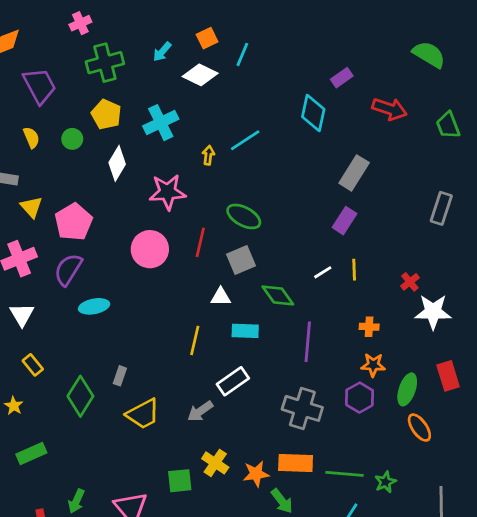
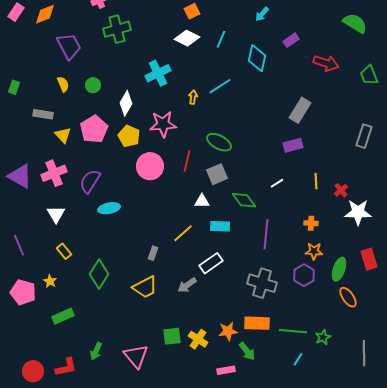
cyan arrow: (162, 52) -> (262, 14), moved
cyan line: (242, 54) -> (221, 39), moved
cyan diamond: (313, 113) -> (257, 58), moved
yellow pentagon: (106, 114) -> (129, 136), moved
purple rectangle: (345, 221) -> (293, 145), turned 42
pink pentagon: (74, 222) -> (94, 129), moved
yellow line: (354, 270) -> (316, 181), moved
yellow line: (195, 340) -> (183, 233), turned 35
gray rectangle: (120, 376) -> (153, 253), moved
yellow cross: (215, 463) -> (198, 339), moved

